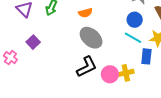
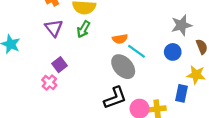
cyan line: (133, 38) -> (137, 51), moved
pink cross: (10, 58) -> (49, 83), moved

